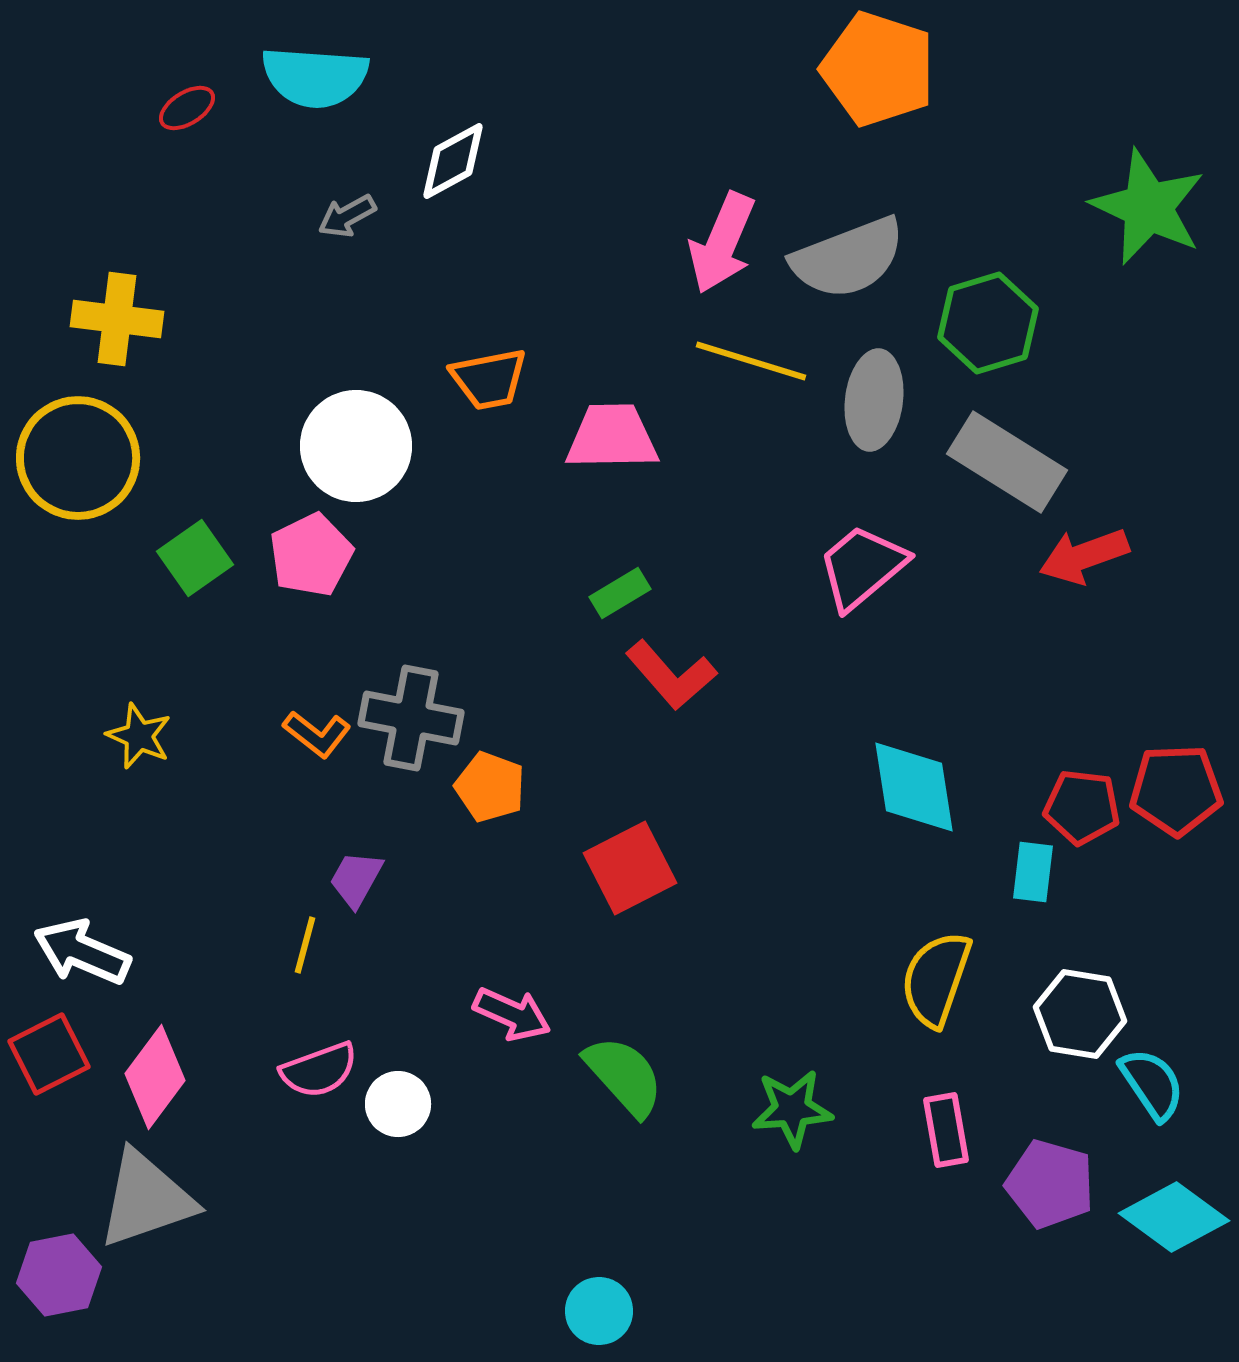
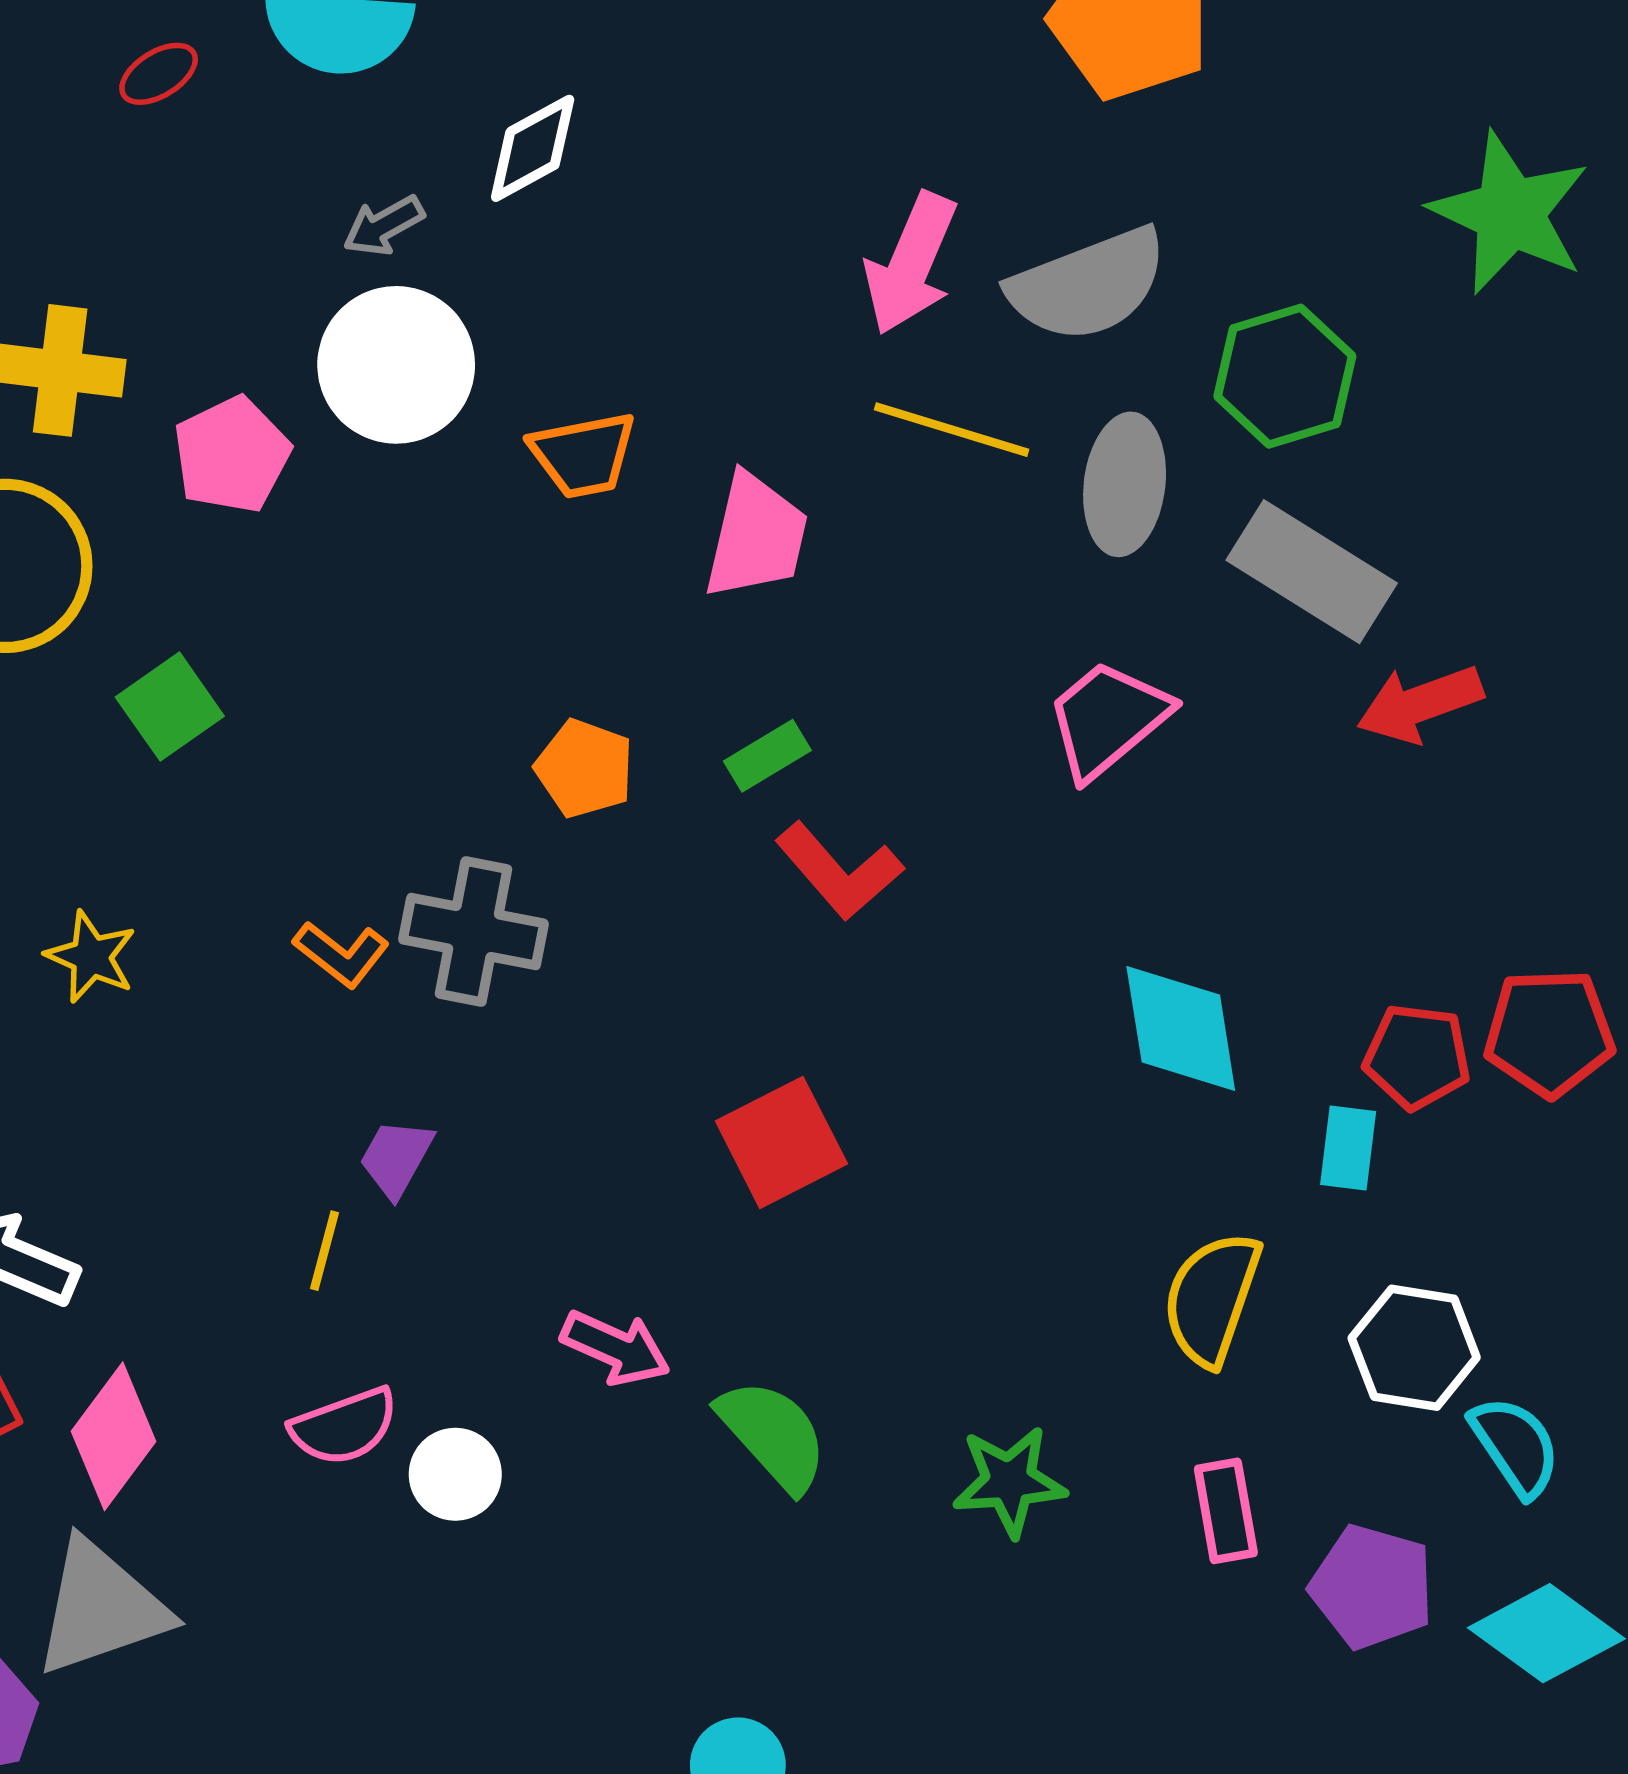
pink trapezoid: (612, 437) -> (756, 536), turned 104
white circle: (356, 446) -> (396, 365), moved
pink pentagon: (311, 555) -> (232, 455), moved
orange pentagon: (490, 787) -> (585, 768), moved

